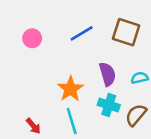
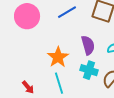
pink circle: (32, 38) -> (27, 16), size x1.6

